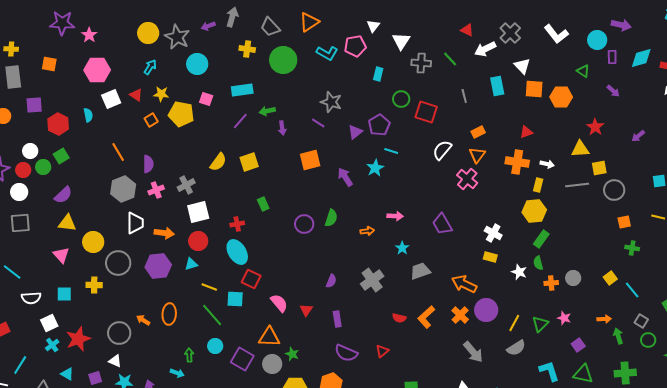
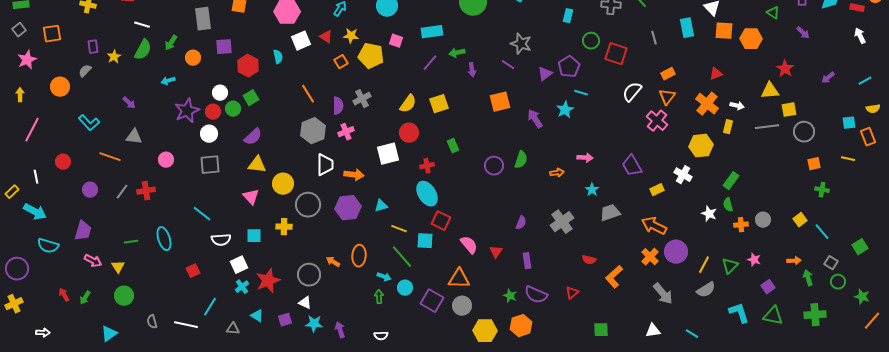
orange cross: (517, 162) -> (707, 104), turned 30
gray cross: (186, 185) -> (362, 99), moved
yellow hexagon: (534, 211) -> (701, 146), moved
red circle: (198, 241) -> (409, 133), moved
yellow rectangle: (490, 257) -> (657, 190), moved, turned -40
orange L-shape: (426, 317) -> (614, 277), moved
green star: (292, 354) -> (510, 296), moved
cyan arrow: (177, 373) -> (384, 277), moved

